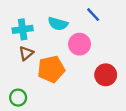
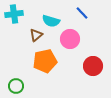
cyan cross: (23, 29) -> (14, 14), moved
brown triangle: (26, 53) -> (36, 35), moved

